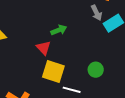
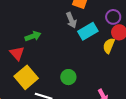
yellow square: (53, 71) -> (26, 77), turned 30

